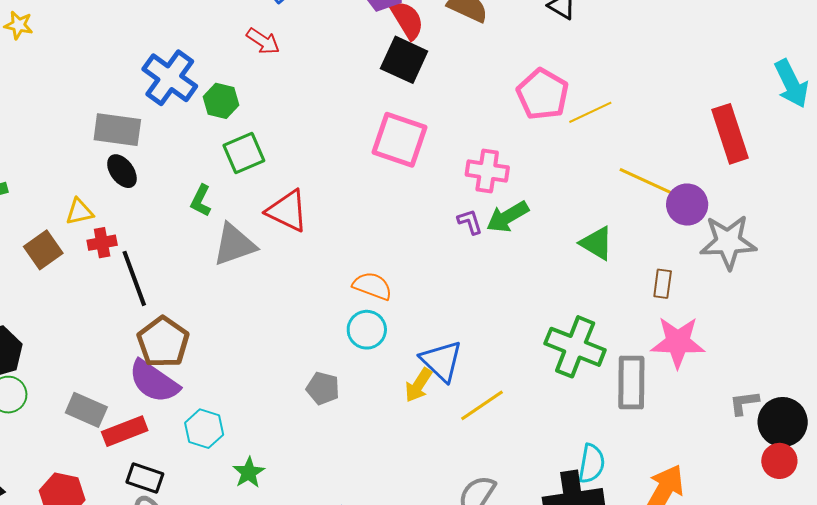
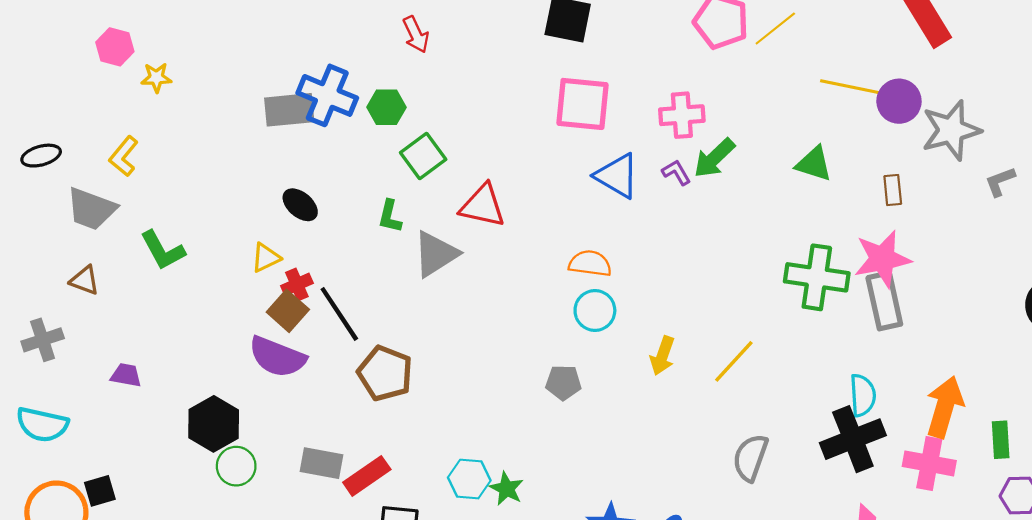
red arrow: (263, 41) -> (416, 34), turned 44
gray rectangle: (117, 130) -> (289, 110), moved
brown square: (43, 250) -> (288, 311), moved
pink star: (678, 342) -> (882, 259), moved
blue triangle: (441, 361) -> (617, 176), moved
purple semicircle: (154, 381) -> (277, 357), moved
gray L-shape: (744, 403) -> (1000, 182), moved
cyan hexagon: (204, 429) -> (469, 479), moved

